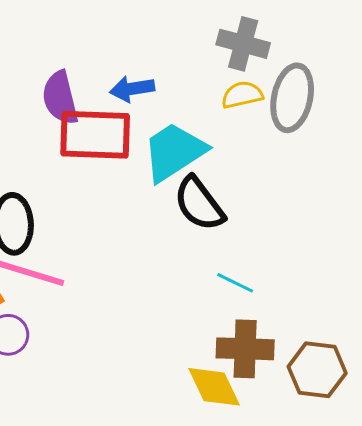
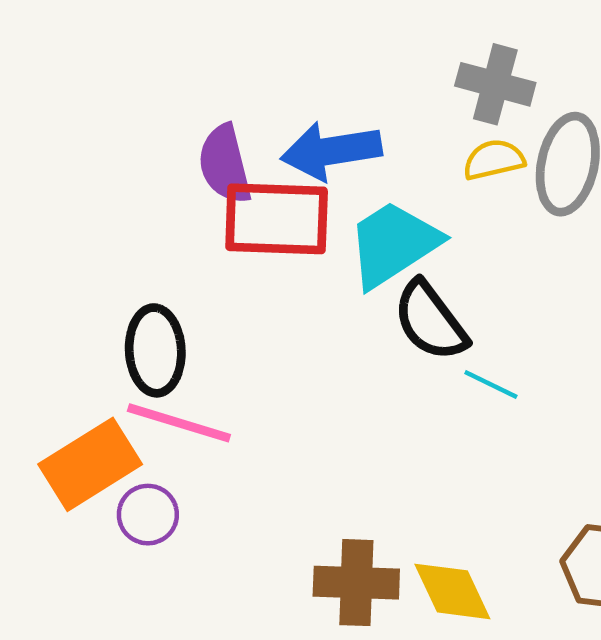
blue arrow: (132, 89) -> (331, 151), size x1.5
cyan line: (235, 283) -> (491, 384), moved
brown cross: (245, 349) -> (356, 583), moved

